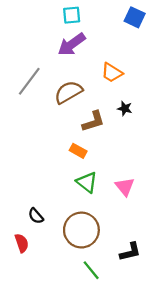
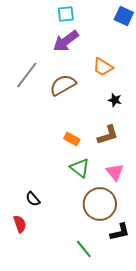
brown L-shape: (93, 121) -> (108, 135), moved
brown circle: (81, 230) -> (100, 204), moved

